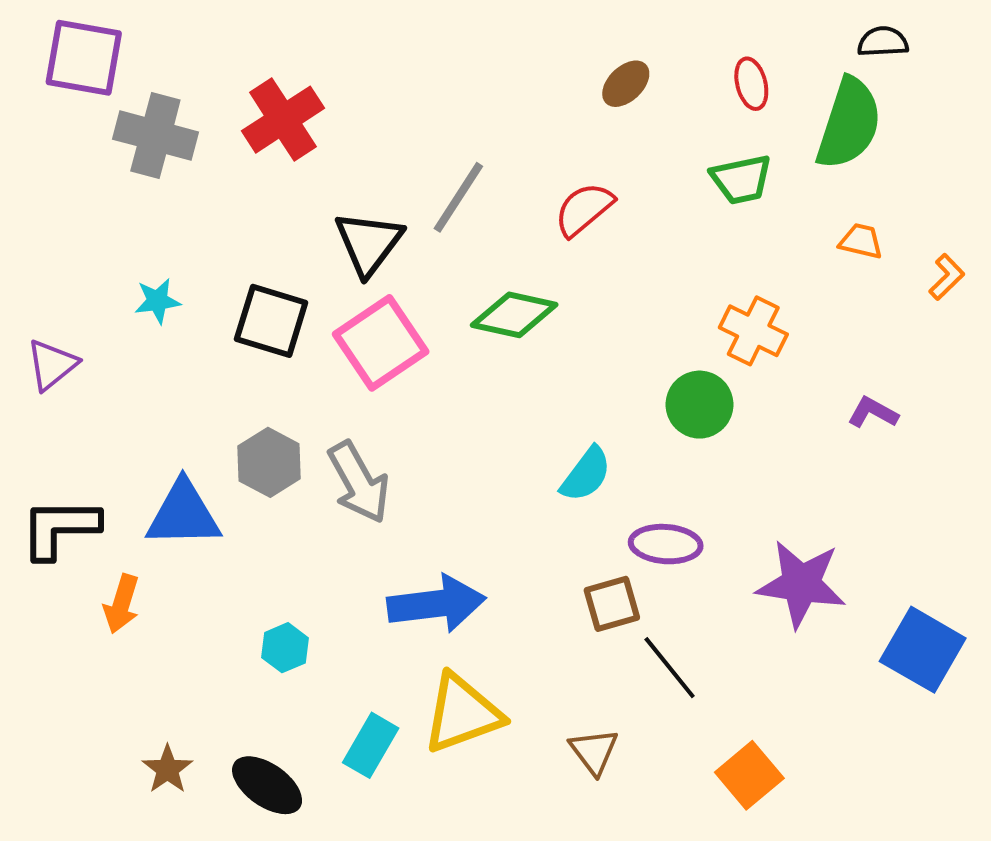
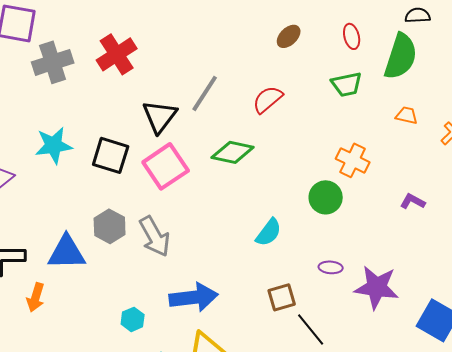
gray cross: (155, 136) -> (53, 62), turned -33
cyan star: (157, 301) -> (54, 145), size x1.6
purple ellipse: (666, 544) -> (331, 267), moved, size x0.7
cyan hexagon: (285, 648) -> (133, 319), moved

